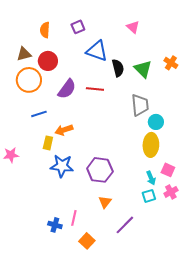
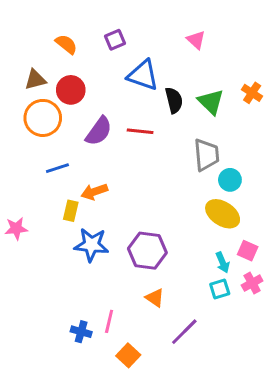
orange semicircle: (45, 30) -> (66, 44), turned 126
yellow ellipse: (151, 145) -> (223, 214), turned -60
orange triangle: (105, 202) -> (155, 298), turned -32

